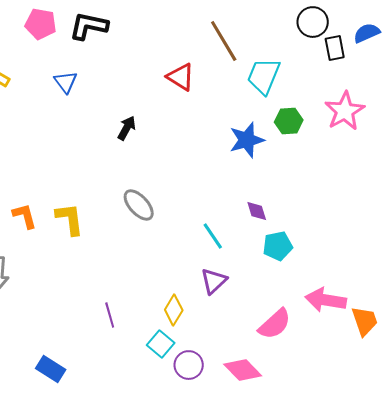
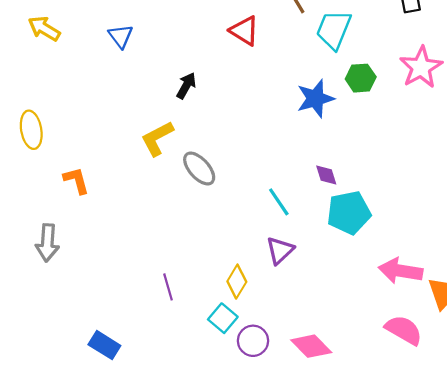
yellow L-shape: (70, 219) -> (157, 138), moved, turned -111
cyan pentagon: (278, 246) -> (349, 213), size x1.4
pink semicircle: (275, 324) -> (404, 330), moved, turned -108

